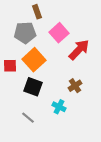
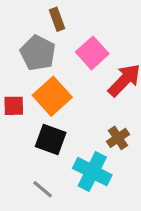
gray pentagon: (25, 33) -> (38, 53), turned 30
cyan cross: (59, 107) -> (92, 172), size x1.6

